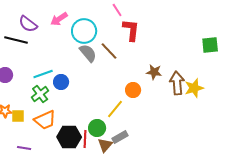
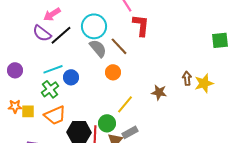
pink arrow: (59, 19) -> (52, 14), moved
purple semicircle: (28, 24) -> (42, 33), moved
black line: (16, 40) -> (61, 35), moved, turned -55
brown star: (154, 72) -> (159, 92), moved
brown arrow: (177, 83) -> (187, 78), size x0.6
orange circle: (133, 90) -> (113, 72), moved

